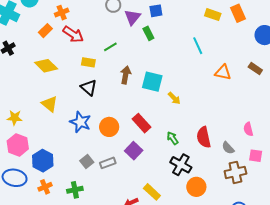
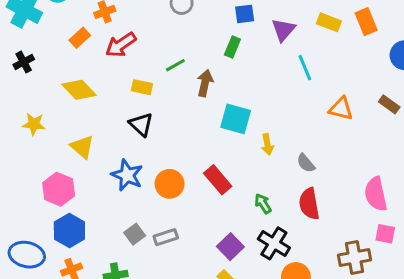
purple triangle: (132, 17) -> (283, 30), moved
green rectangle: (148, 33) -> (232, 47), turned 48
red arrow: (73, 34) -> (121, 45), turned 110
brown arrow: (126, 75) -> (205, 83), moved
yellow arrow: (174, 98) -> (267, 144), turned 32
yellow star: (15, 118) -> (34, 124), moved
pink semicircle: (248, 129) -> (376, 194), size x1.6
pink hexagon: (18, 145) -> (59, 189), moved
gray semicircle: (228, 148) -> (306, 163), moved
purple square: (134, 151) -> (230, 247), moved

